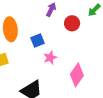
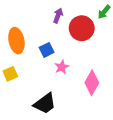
red circle: (72, 23) -> (82, 28), size x1.5

